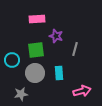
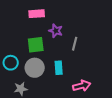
cyan circle: (12, 60) -> (11, 63), moved

